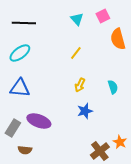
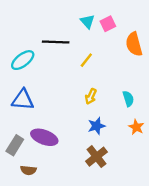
pink square: (103, 16) -> (108, 24), moved
black line: (24, 23) -> (56, 42), moved
orange star: (120, 142) -> (136, 127), moved
brown cross: (100, 151) -> (97, 157), moved

